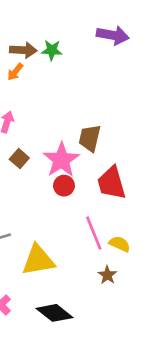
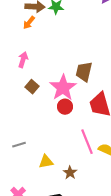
yellow triangle: (38, 260) -> (46, 162), size x0.6
brown star: (107, 275) -> (70, 173), moved

